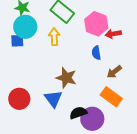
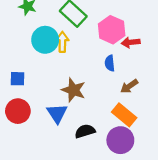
cyan circle: (25, 27) -> (45, 40), moved
blue square: (17, 41) -> (17, 79), moved
purple circle: (92, 119) -> (120, 140), moved

